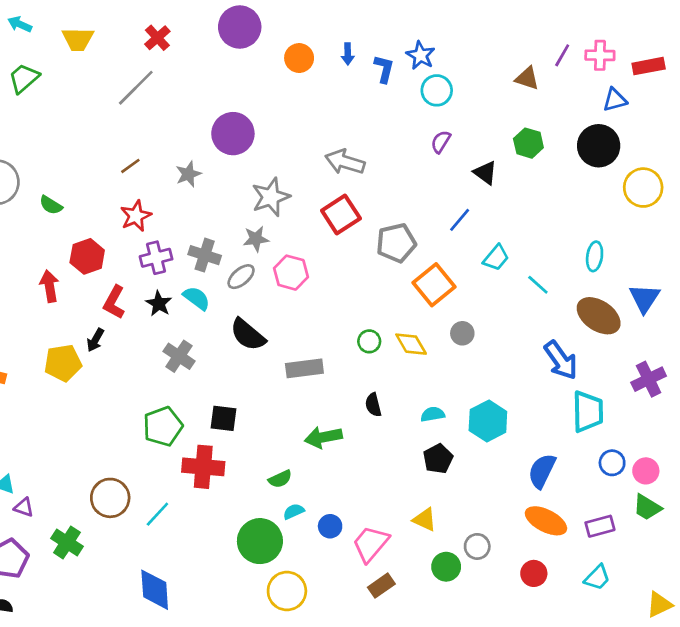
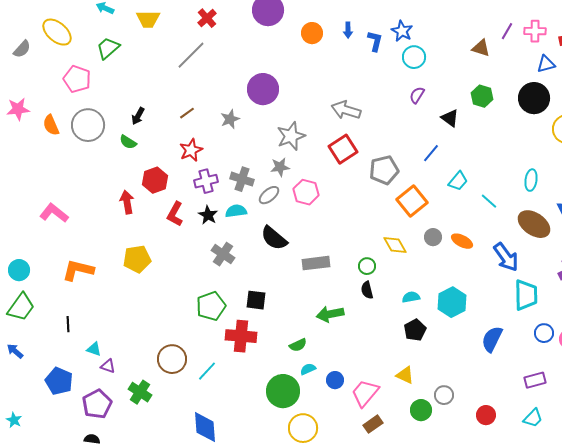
cyan semicircle: (197, 298) -> (236, 211), turned -45
black arrow: (95, 340) -> (138, 116), moved
green circle: (369, 341) -> (367, 266), moved
orange ellipse: (546, 521) -> (462, 241), moved, size x0.7

